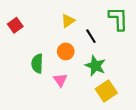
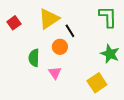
yellow triangle: (68, 21) -> (49, 19), moved, size x1.6
black line: (91, 36) -> (70, 31), moved
green star: (95, 66) -> (110, 54), moved

